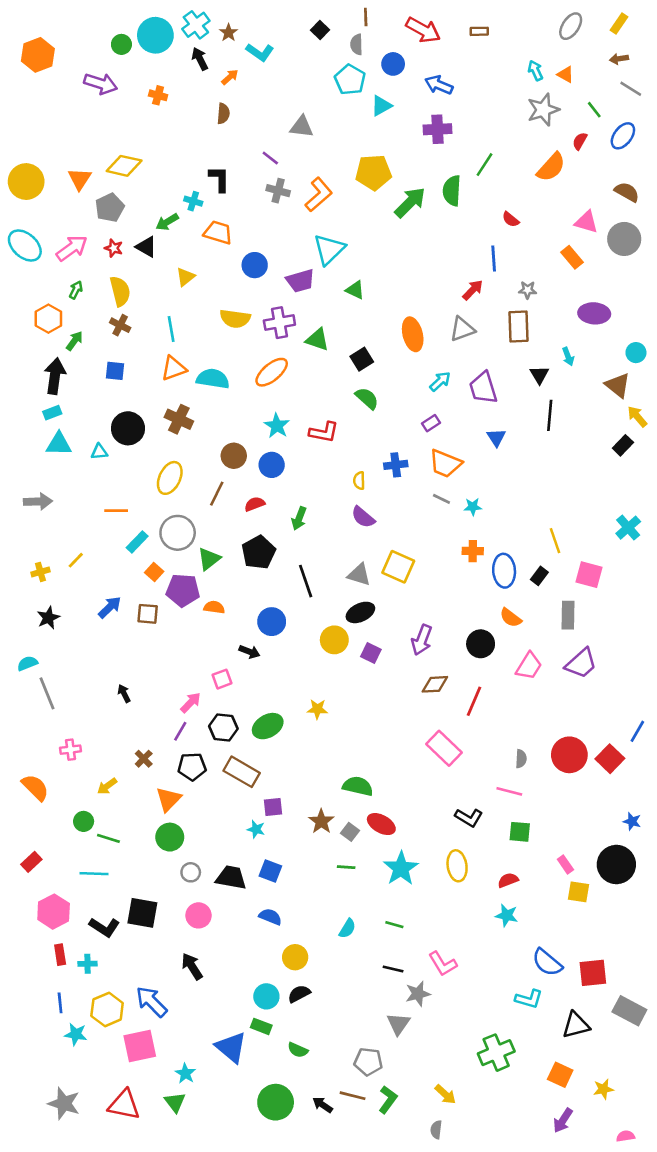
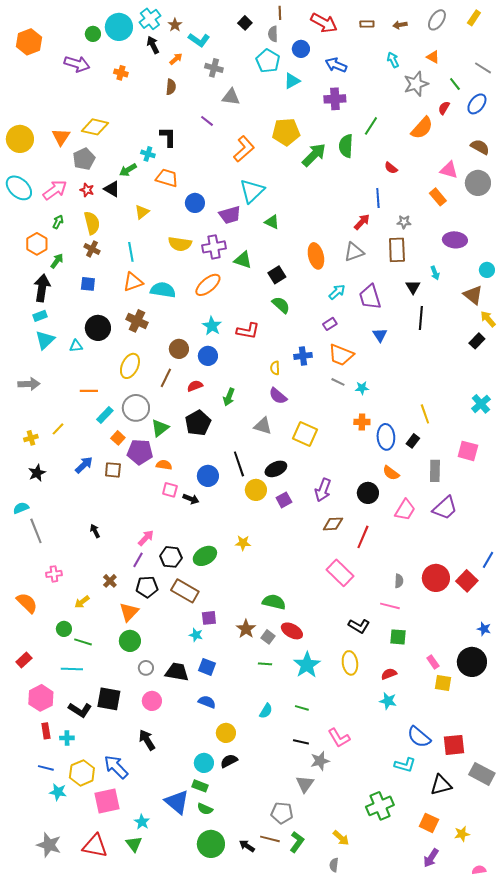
brown arrow: (619, 59) -> (400, 25), moved
cyan arrow: (535, 71) -> (393, 60), moved
gray cross: (278, 191) -> (214, 68), moved
cyan triangle: (59, 444) -> (45, 340), turned -45
gray triangle: (359, 575) -> (263, 426), moved
pink square: (589, 575) -> (468, 451), moved
black line: (306, 581) -> (239, 464), moved
purple square: (371, 653) -> (284, 500), turned 35
pink square: (222, 679) -> (170, 490), moved, turned 35
blue line: (60, 1003) -> (46, 768), turned -70
green semicircle: (298, 1050) -> (205, 809), moved

